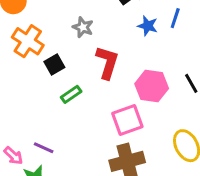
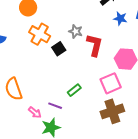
gray star: (83, 27) -> (76, 31), moved
green rectangle: (71, 94) -> (74, 90), moved

